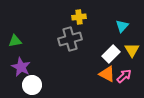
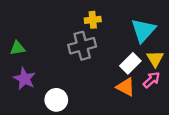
cyan triangle: (122, 26) -> (143, 30), size x1.6
pink arrow: (124, 76) -> (152, 80), moved
white circle: (32, 85) -> (56, 100), moved

